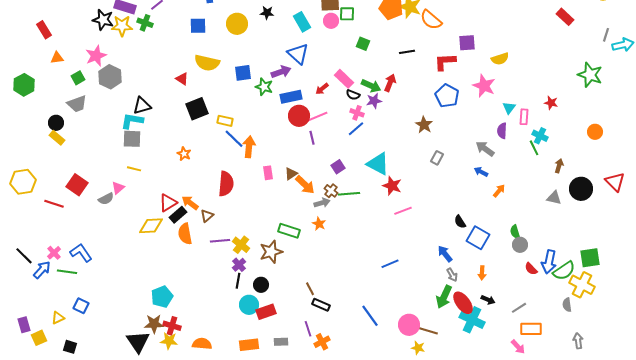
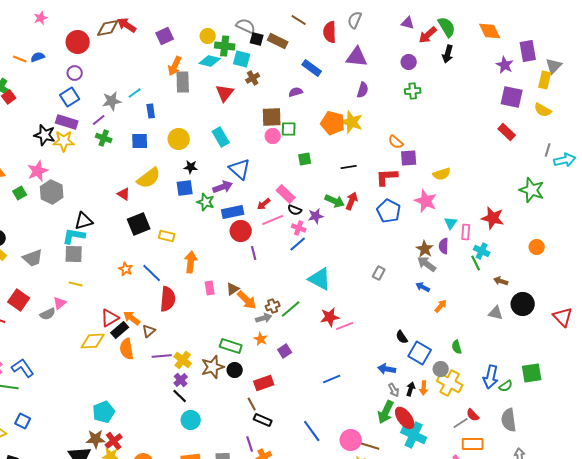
black star: (267, 13) -> (191, 167), moved
orange semicircle: (431, 20) -> (396, 142), moved, size x0.7
cyan rectangle: (302, 22) -> (221, 137), moved
green cross: (145, 23) -> (104, 138), moved
green square: (363, 44) -> (305, 159), turned -32
yellow semicircle: (207, 63) -> (149, 178), turned -50
red arrow: (390, 83) -> (352, 201), moved
green arrow: (371, 86) -> (335, 201), moved
red star: (551, 103) -> (493, 218), size x1.6
gray trapezoid: (77, 104) -> (33, 258), moved
pink line: (317, 117) -> (273, 220), moved
brown star: (424, 125) -> (425, 249), moved
blue line: (234, 139) -> (152, 273), moved
brown arrow: (559, 166) -> (501, 281), turned -88
purple square: (338, 167) -> (285, 351), moved
red triangle: (615, 182) -> (563, 317), moved
red star: (392, 186) -> (330, 317), moved, turned -30
brown cross: (331, 191) -> (273, 306), turned 32
green line: (349, 194) -> (291, 309), turned -35
gray circle: (520, 245) -> (441, 369), moved
blue arrow: (445, 254) -> (387, 369), turned -42
red semicircle: (531, 269) -> (473, 415), moved
green semicircle: (564, 271) -> (506, 386), size x0.6
black line: (238, 281) -> (180, 396), turned -56
black circle: (261, 285) -> (235, 370), moved
yellow cross: (582, 285) -> (450, 383), moved
black arrow: (488, 300) -> (411, 389), moved, turned -96
gray semicircle: (567, 305) -> (509, 420), size x1.6
red rectangle: (266, 312) -> (264, 383), moved
red cross: (172, 326) -> (114, 441), turned 36

